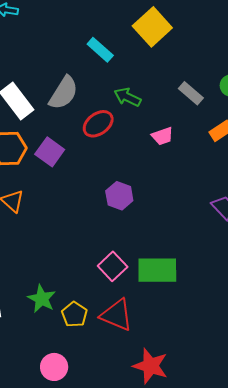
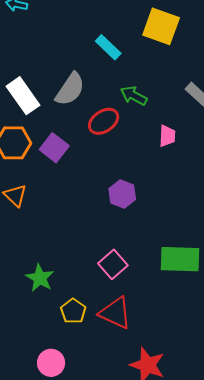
yellow square: (152, 27) -> (161, 26), turned -30
pink trapezoid: (162, 136) -> (167, 136), turned -70
green rectangle: (157, 270) -> (180, 259), moved
green star: (42, 299) -> (40, 278), moved

